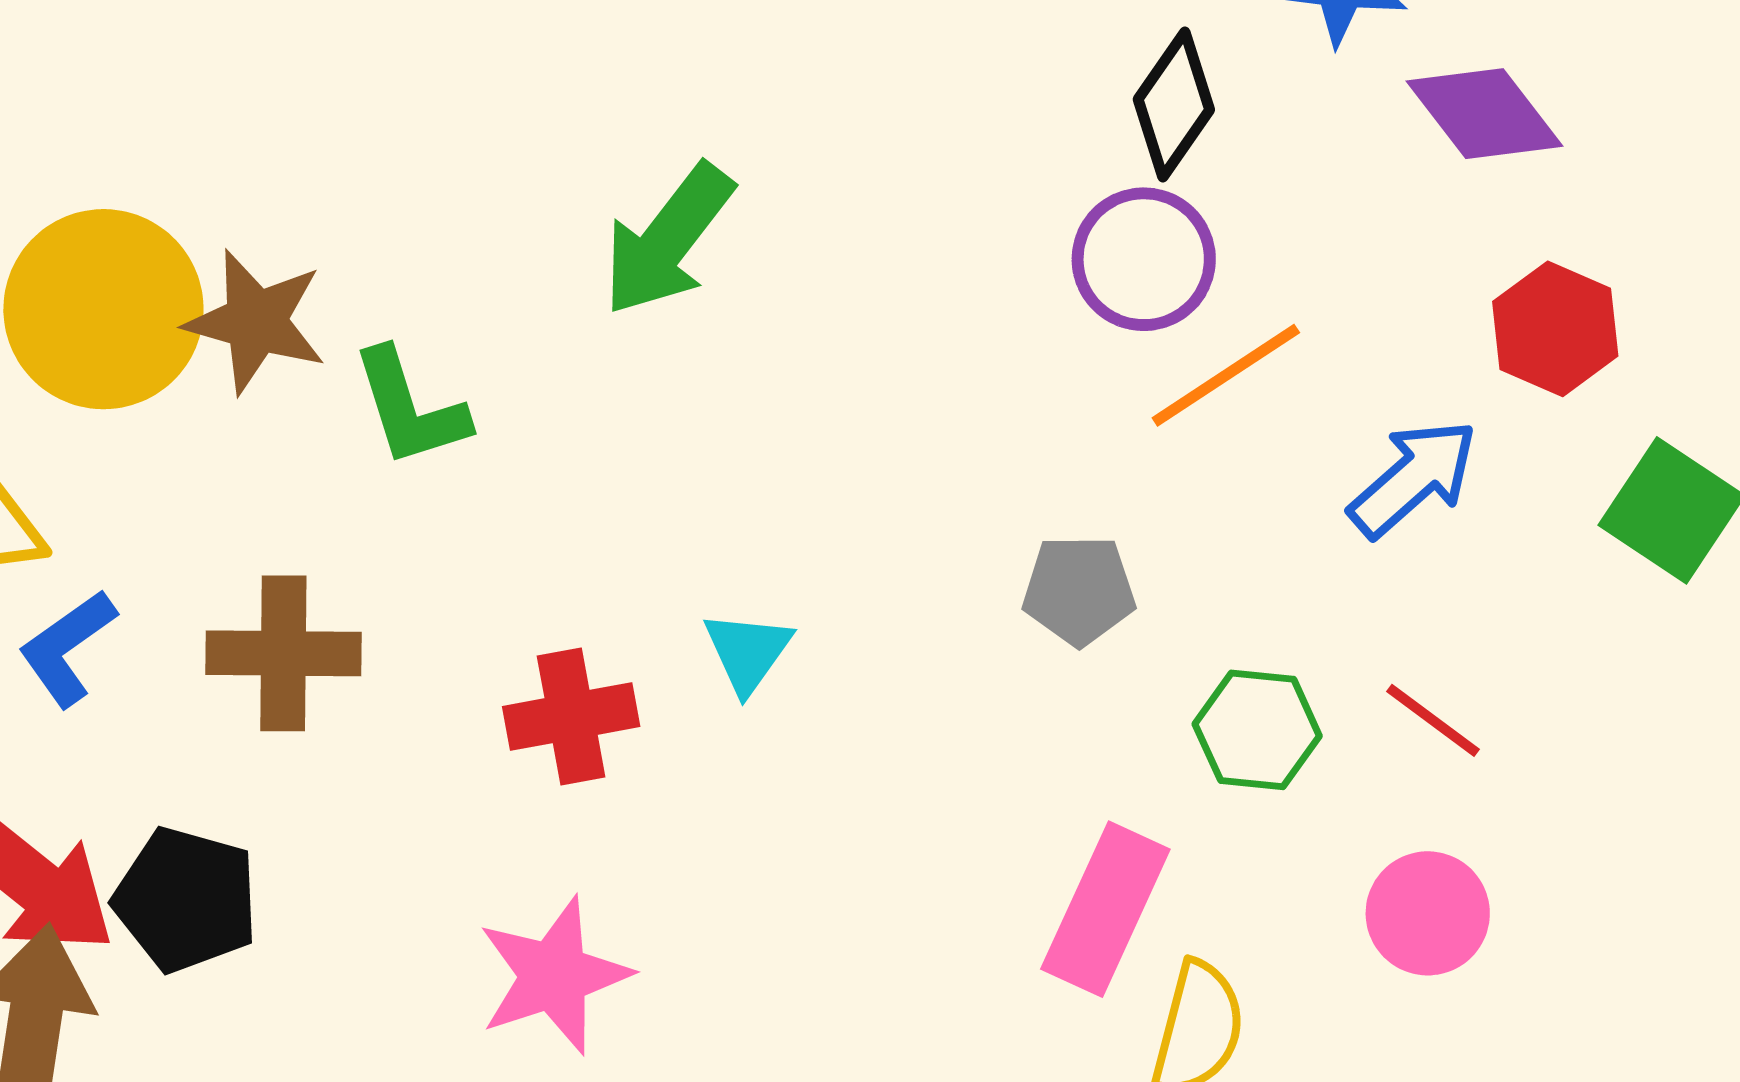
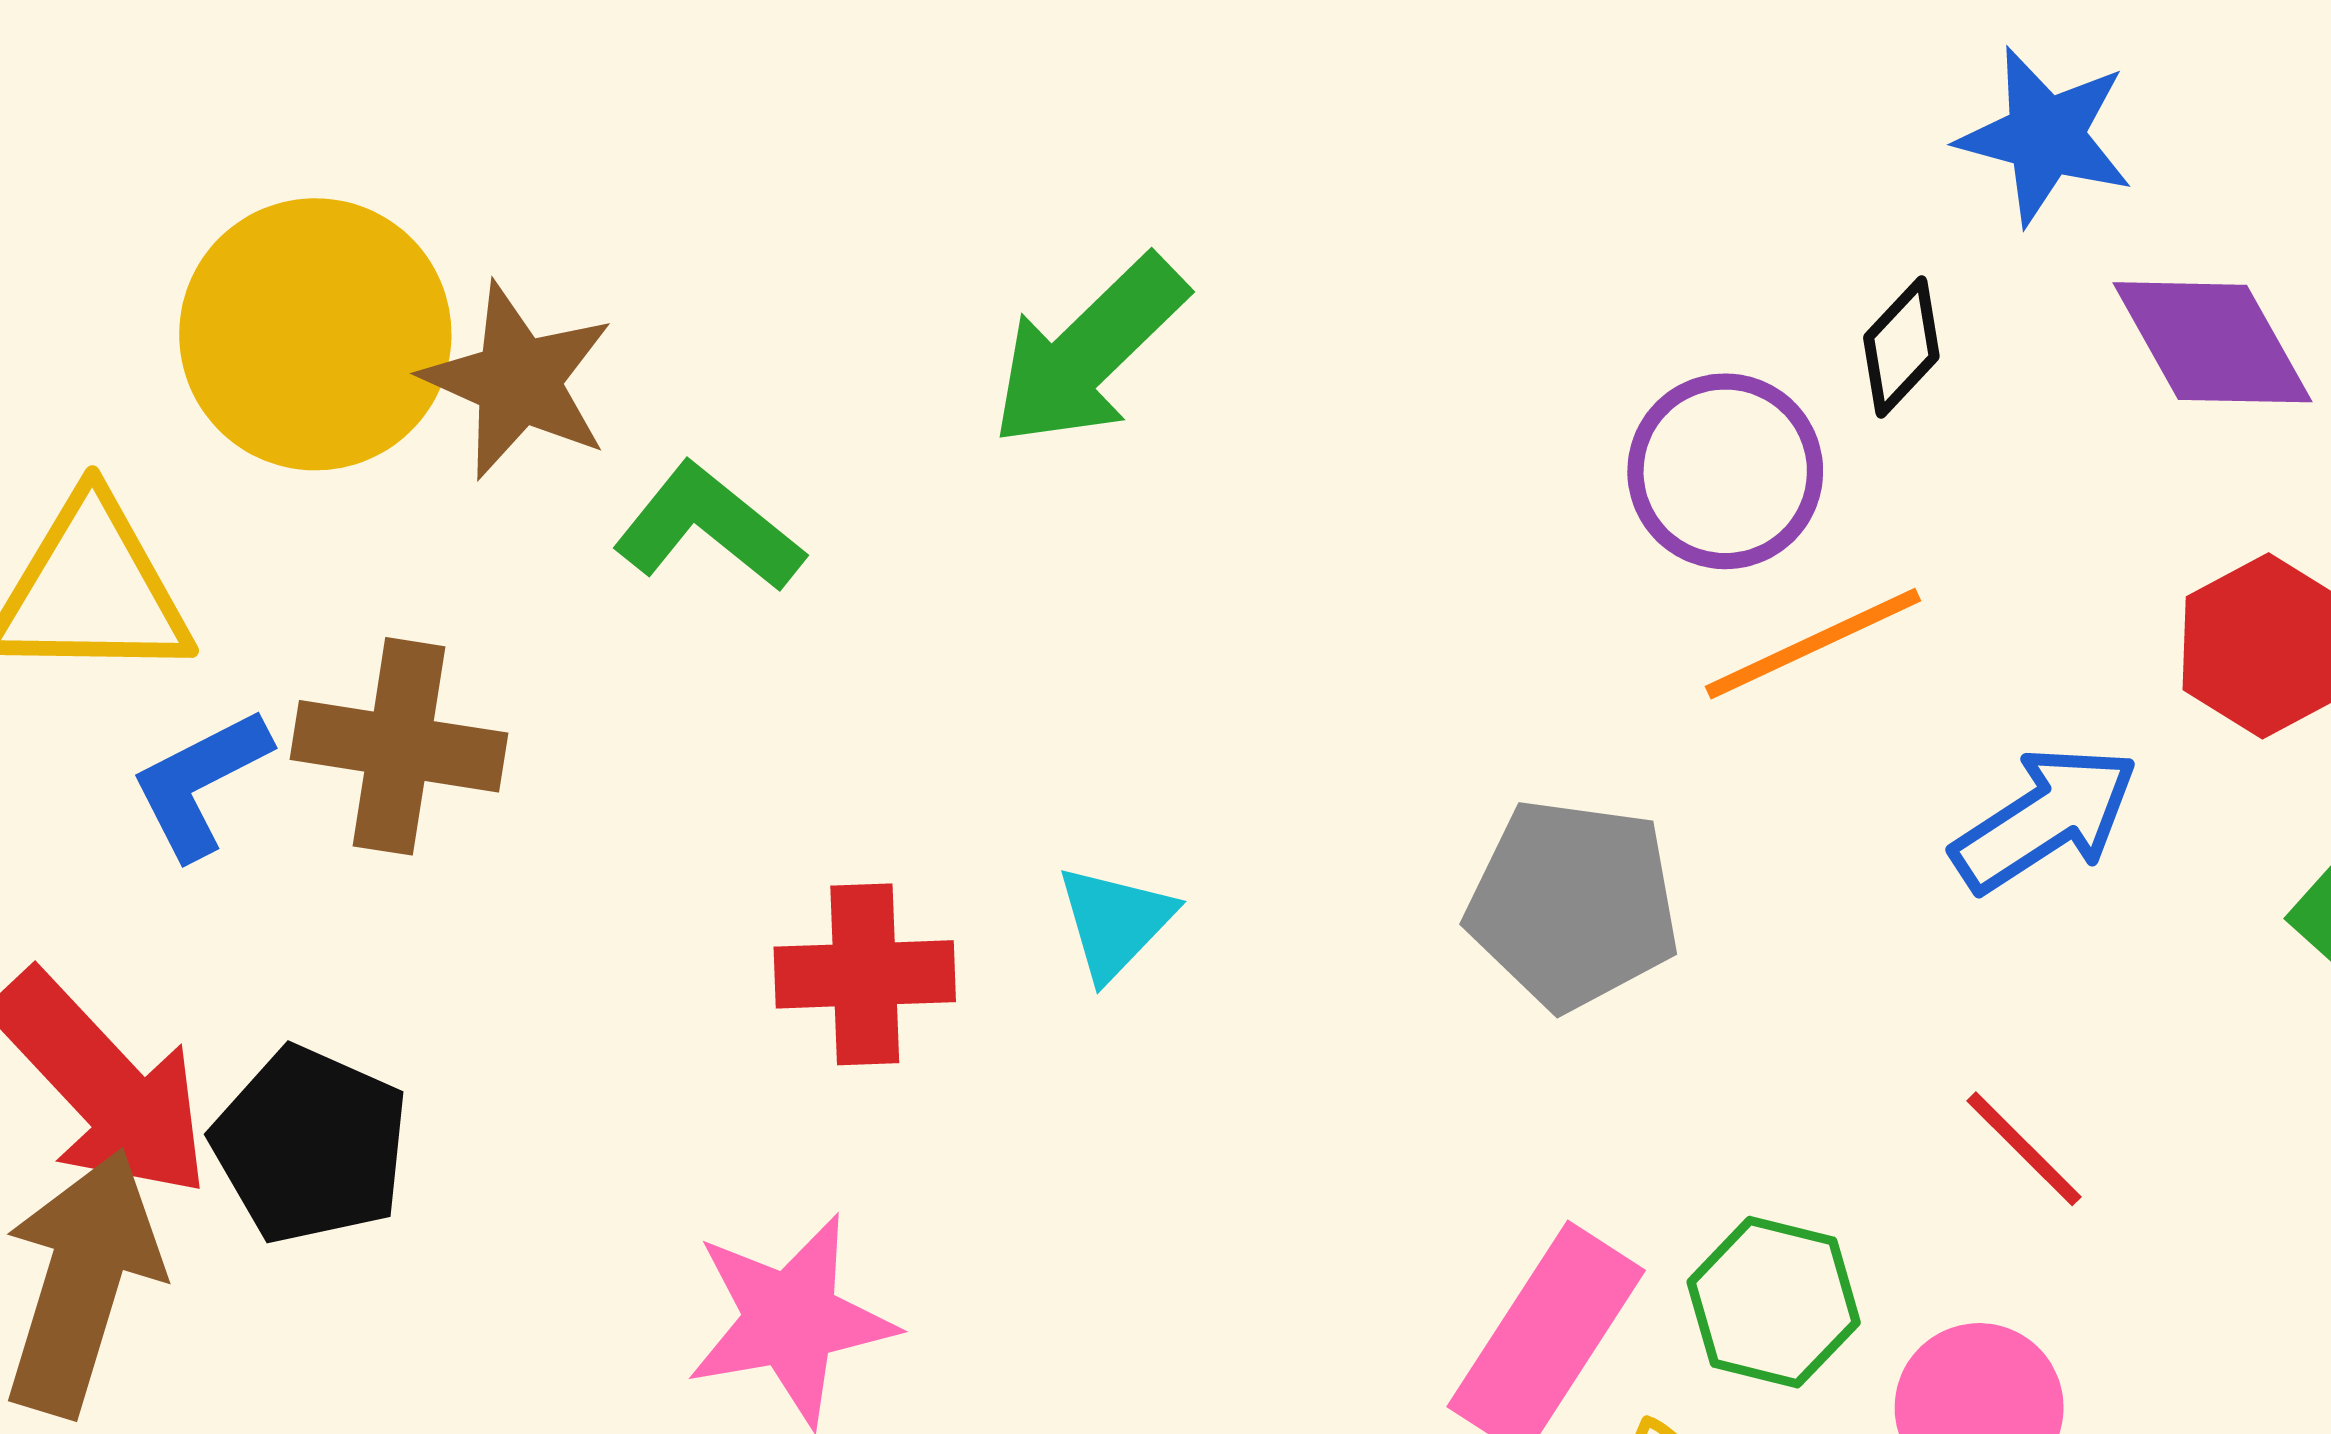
black diamond: (1174, 104) -> (1901, 347), moved, size x0.7
green L-shape: (410, 408) -> (708, 527), turned 138
gray pentagon: (1079, 590) -> (1573, 904), size x1.4
brown cross: (283, 653) -> (399, 746), moved
green hexagon: (1257, 730) -> (1774, 1302), moved

